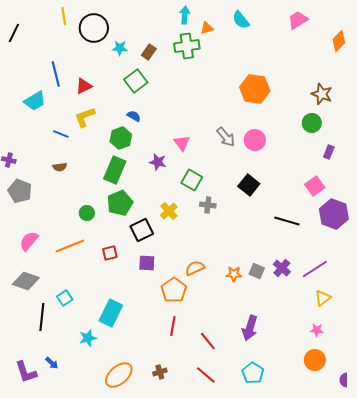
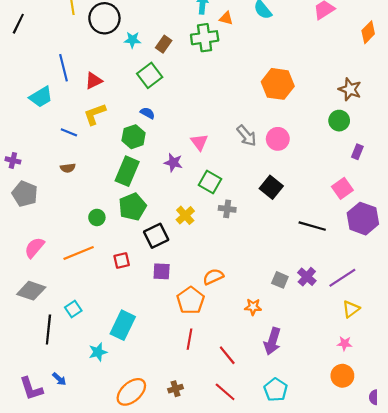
orange triangle: (207, 28) -> (226, 18), turned 32
orange star: (234, 274) -> (253, 307), moved

